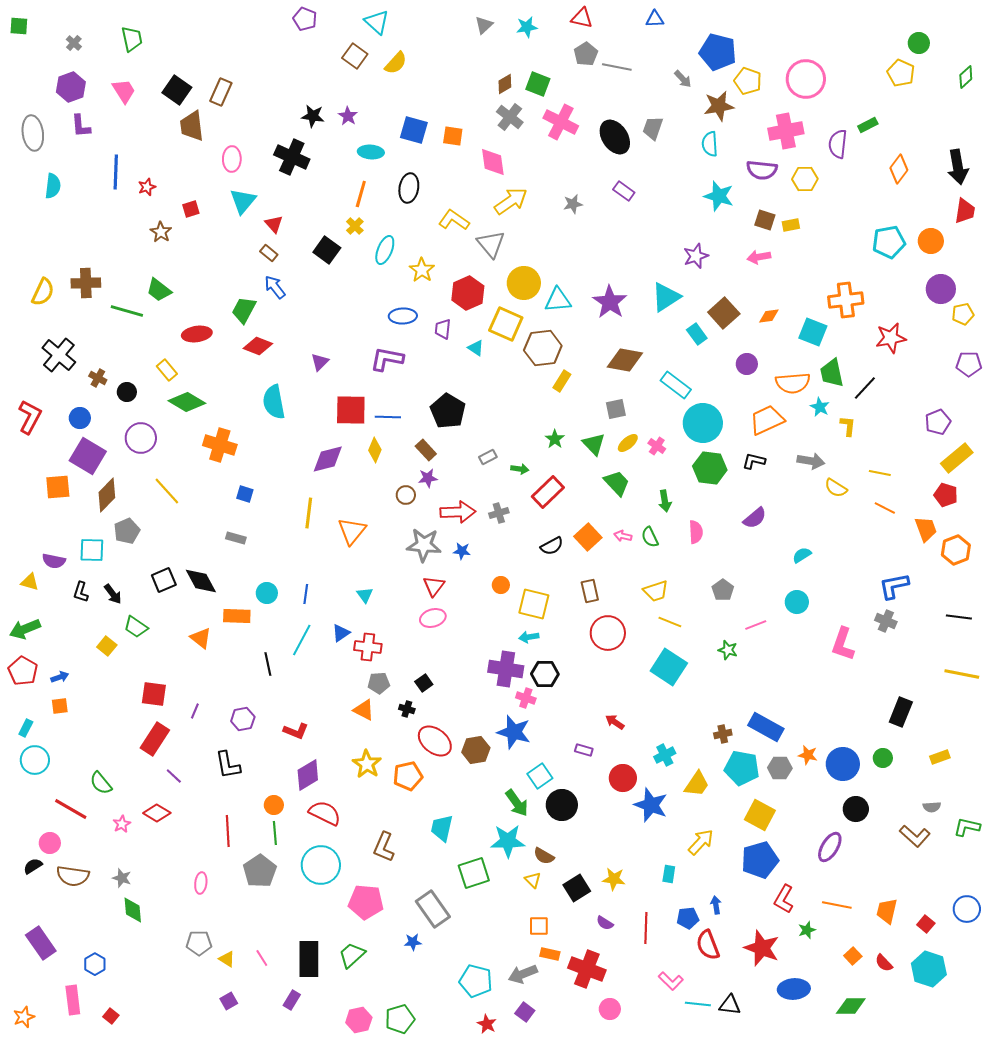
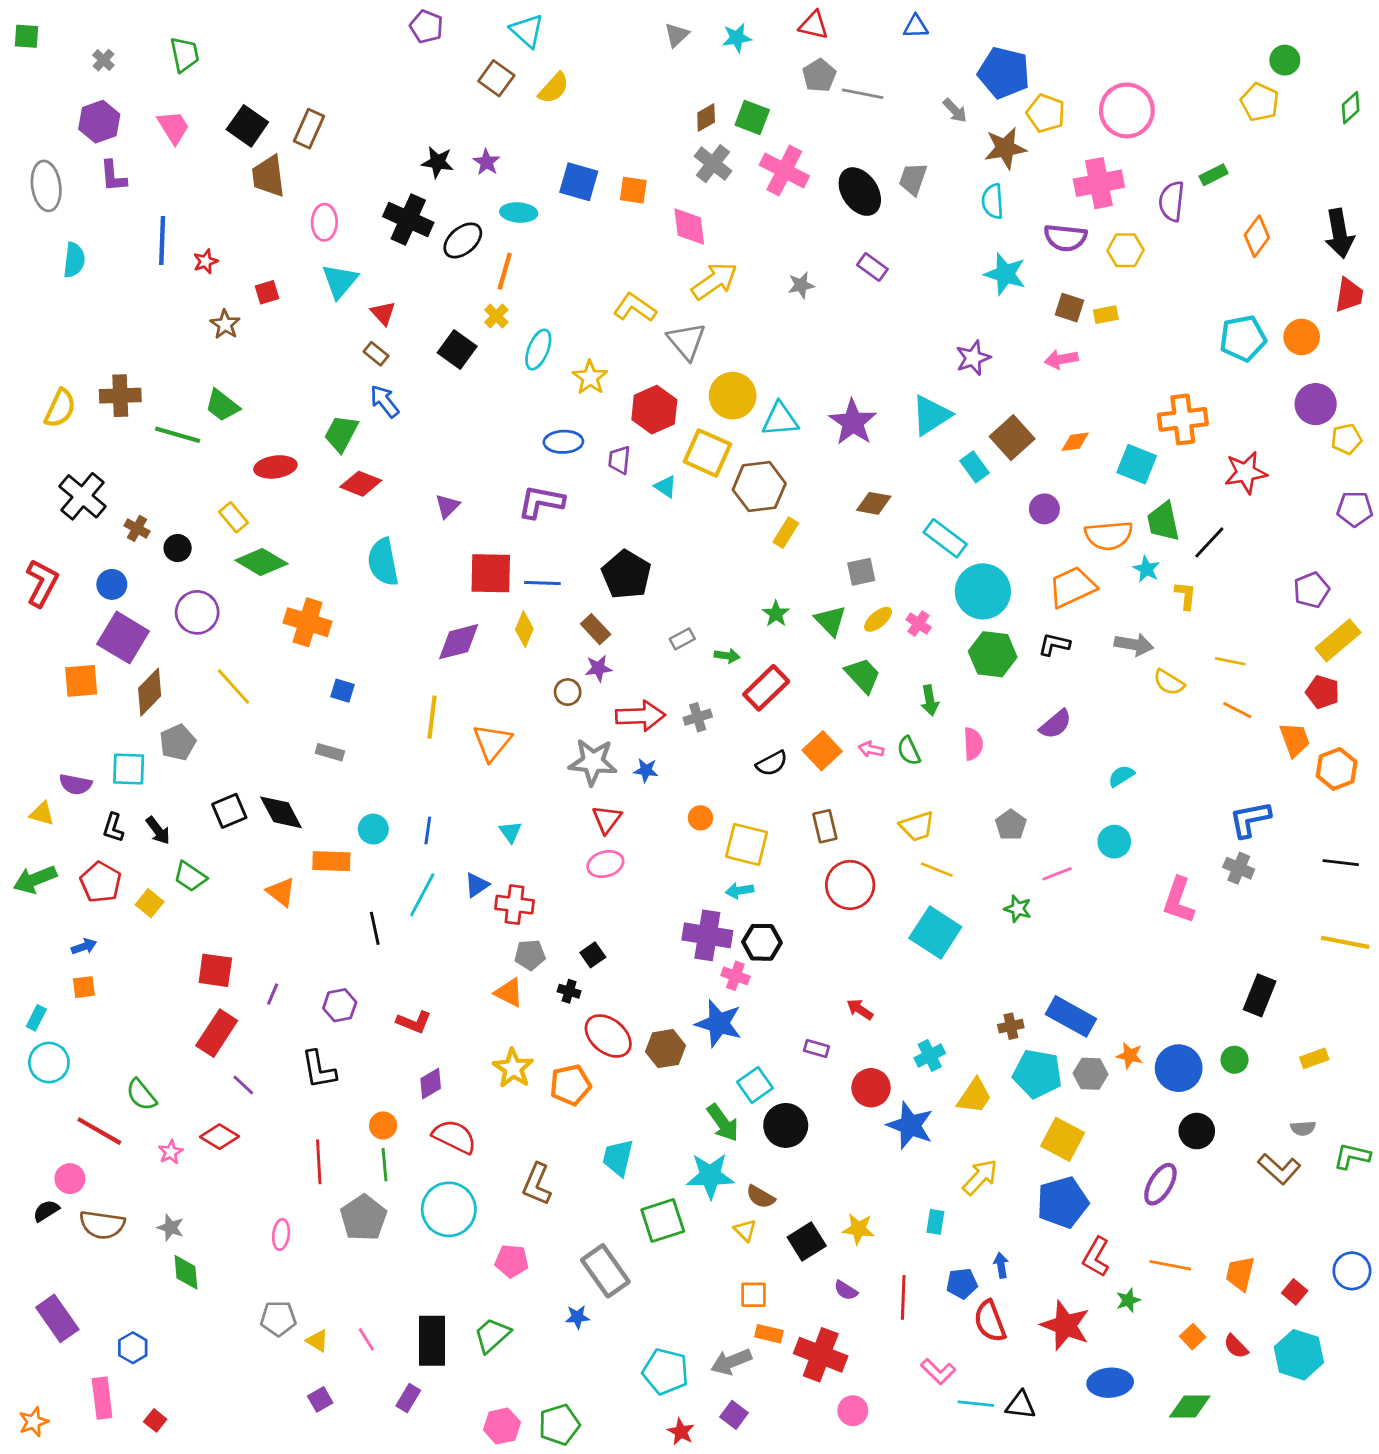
black ellipse: (409, 188) -> (463, 240), moved, turned 40
brown diamond: (625, 360) -> (874, 503), size x0.7
red pentagon: (23, 671) -> (101, 882), moved
purple diamond: (308, 775) -> (431, 1084), size x0.7
pink pentagon: (366, 902) -> (512, 1261), size x0.7

